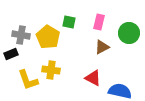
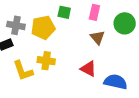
yellow pentagon: (48, 37) -> (43, 27), turned 30
brown triangle: (102, 47) -> (97, 37), turned -42

